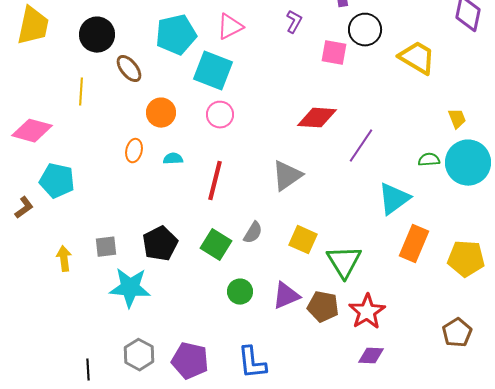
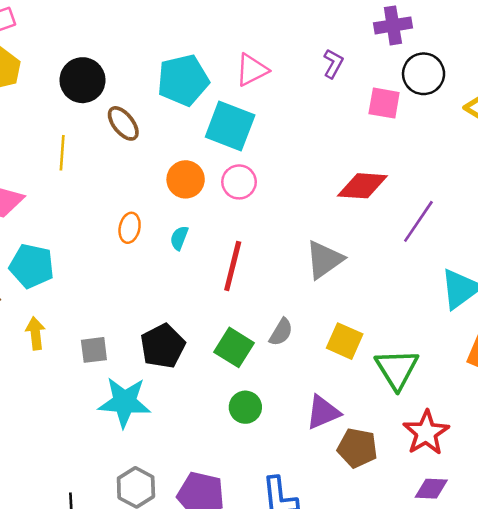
orange circle: (161, 113) -> (186, 179), moved
cyan semicircle: (173, 159) -> (179, 238), turned -66
yellow arrow: (64, 259) -> (35, 333), moved
green circle: (240, 292) -> (245, 407), moved
brown pentagon: (323, 307) -> (357, 448), moved

